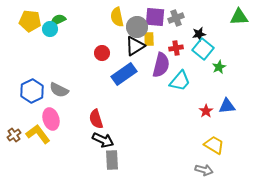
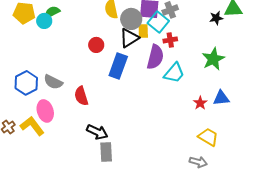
black star: (199, 34) -> (216, 18), moved
cyan square: (203, 49) -> (158, 22), moved
green star: (219, 67) -> (213, 59), size x1.6
blue rectangle: (124, 74) -> (118, 66), turned -35
red semicircle: (96, 119) -> (81, 96), moved

